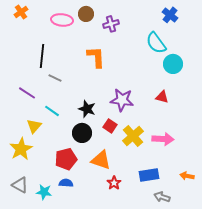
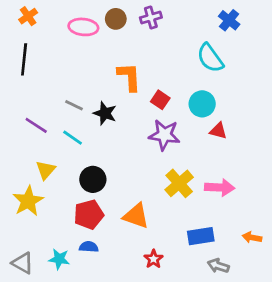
purple cross: (111, 24) -> (151, 18), moved
black line: (42, 56) -> (24, 59), moved
cyan circle: (173, 64) -> (202, 104), moved
black star: (87, 109) -> (105, 113), moved
cyan line: (52, 111) -> (73, 138), moved
red square: (110, 126) -> (160, 100), moved
black circle: (82, 133) -> (93, 179), moved
red star: (114, 183) -> (154, 259), moved
gray triangle: (20, 185) -> (23, 263), moved

